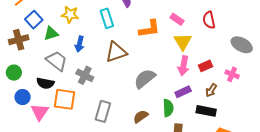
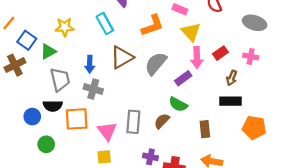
blue arrow: (79, 44) -> (90, 64), moved
gray trapezoid: (57, 61) -> (60, 80), turned 50
green circle: (14, 73) -> (46, 144), moved
gray semicircle: (145, 79) -> (156, 64), moved
purple rectangle: (183, 92) -> (183, 78), moved
blue circle: (23, 97) -> (32, 117), moved
green semicircle: (168, 108) -> (178, 104), moved, turned 132
gray rectangle: (103, 111) -> (133, 122), moved
pink triangle: (40, 112) -> (107, 131), moved

